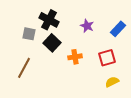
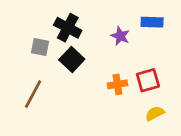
blue rectangle: (118, 29) -> (152, 22), moved, turned 49
orange cross: (75, 57) -> (117, 84), moved

